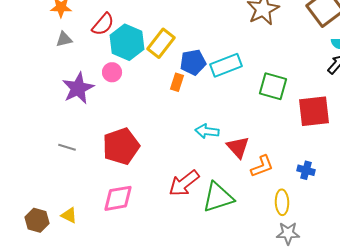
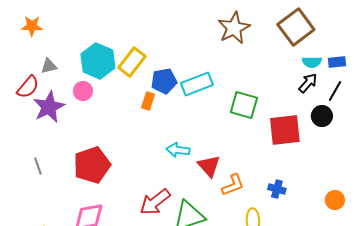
red semicircle: (103, 24) -> (28, 87), moved
gray triangle: (64, 39) -> (49, 66), moved
gray line: (67, 147) -> (38, 166), turned 54

